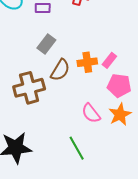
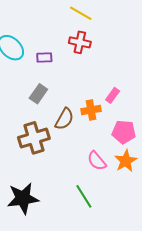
gray rectangle: (46, 44) -> (38, 94), moved
pink rectangle: (109, 60) -> (113, 95), moved

